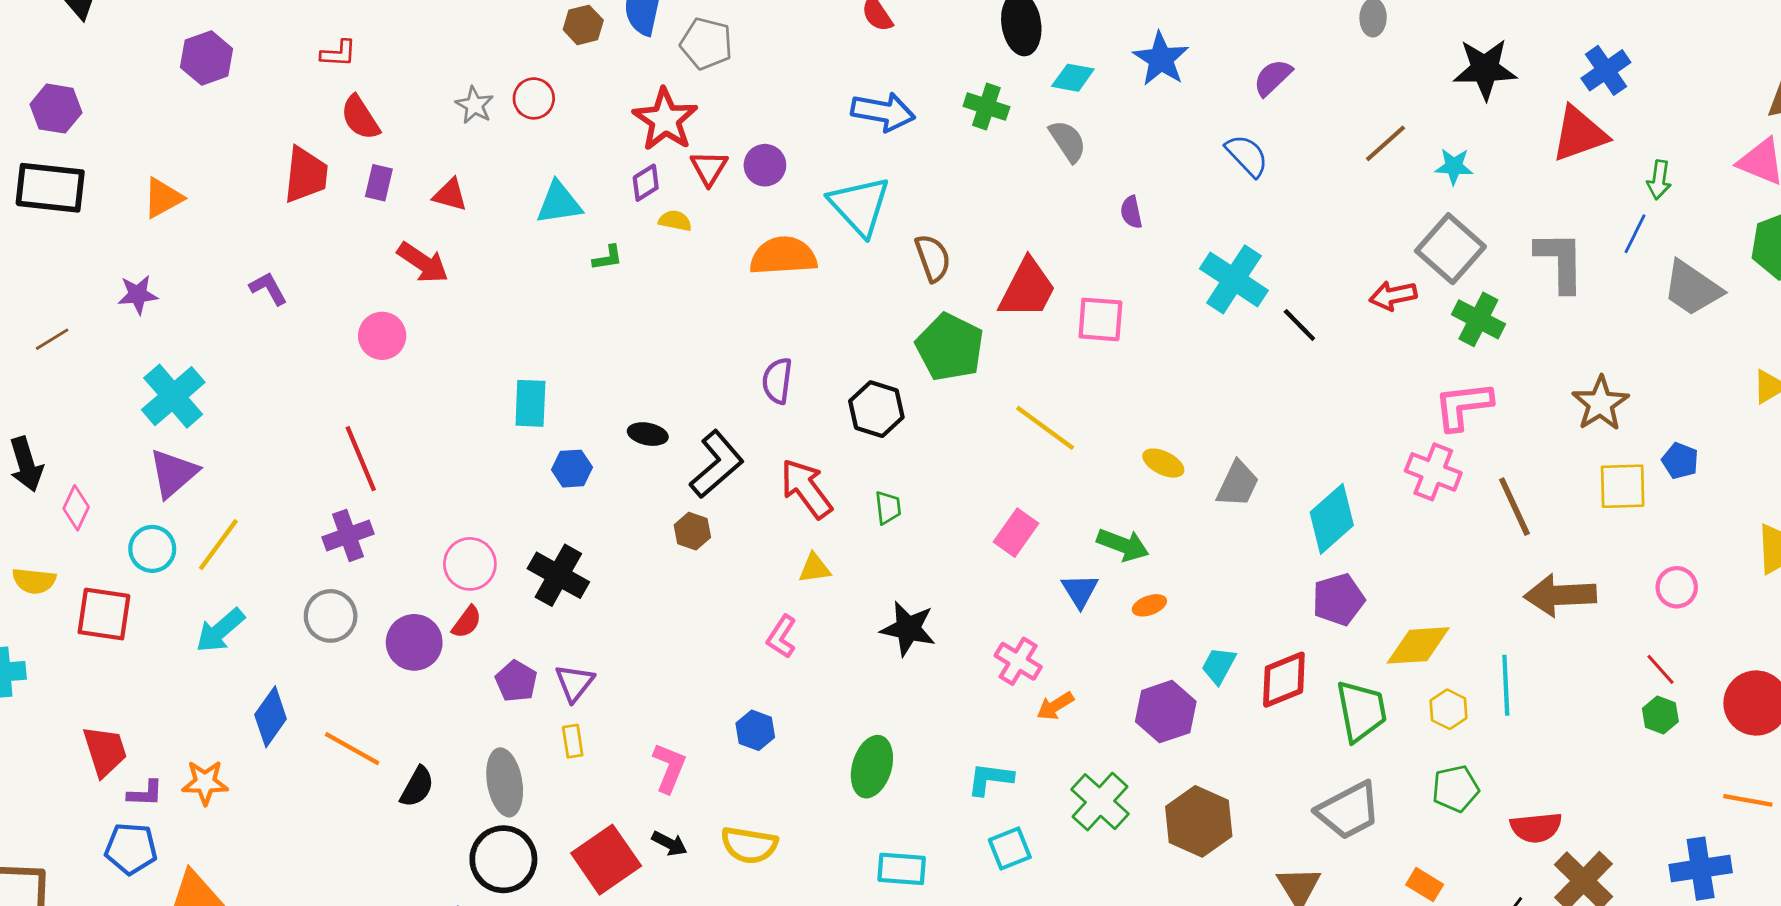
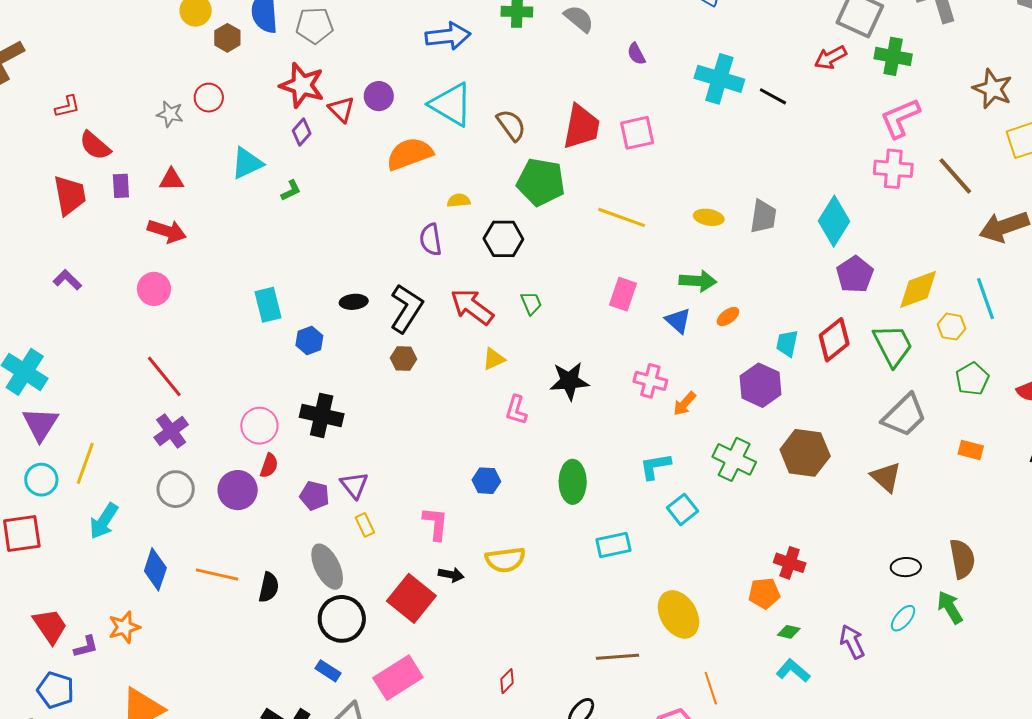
yellow semicircle: (675, 221) -> (459, 201), moved
pink L-shape: (782, 637) -> (516, 410), moved
blue pentagon: (131, 849) -> (56, 690), moved, turned 30

